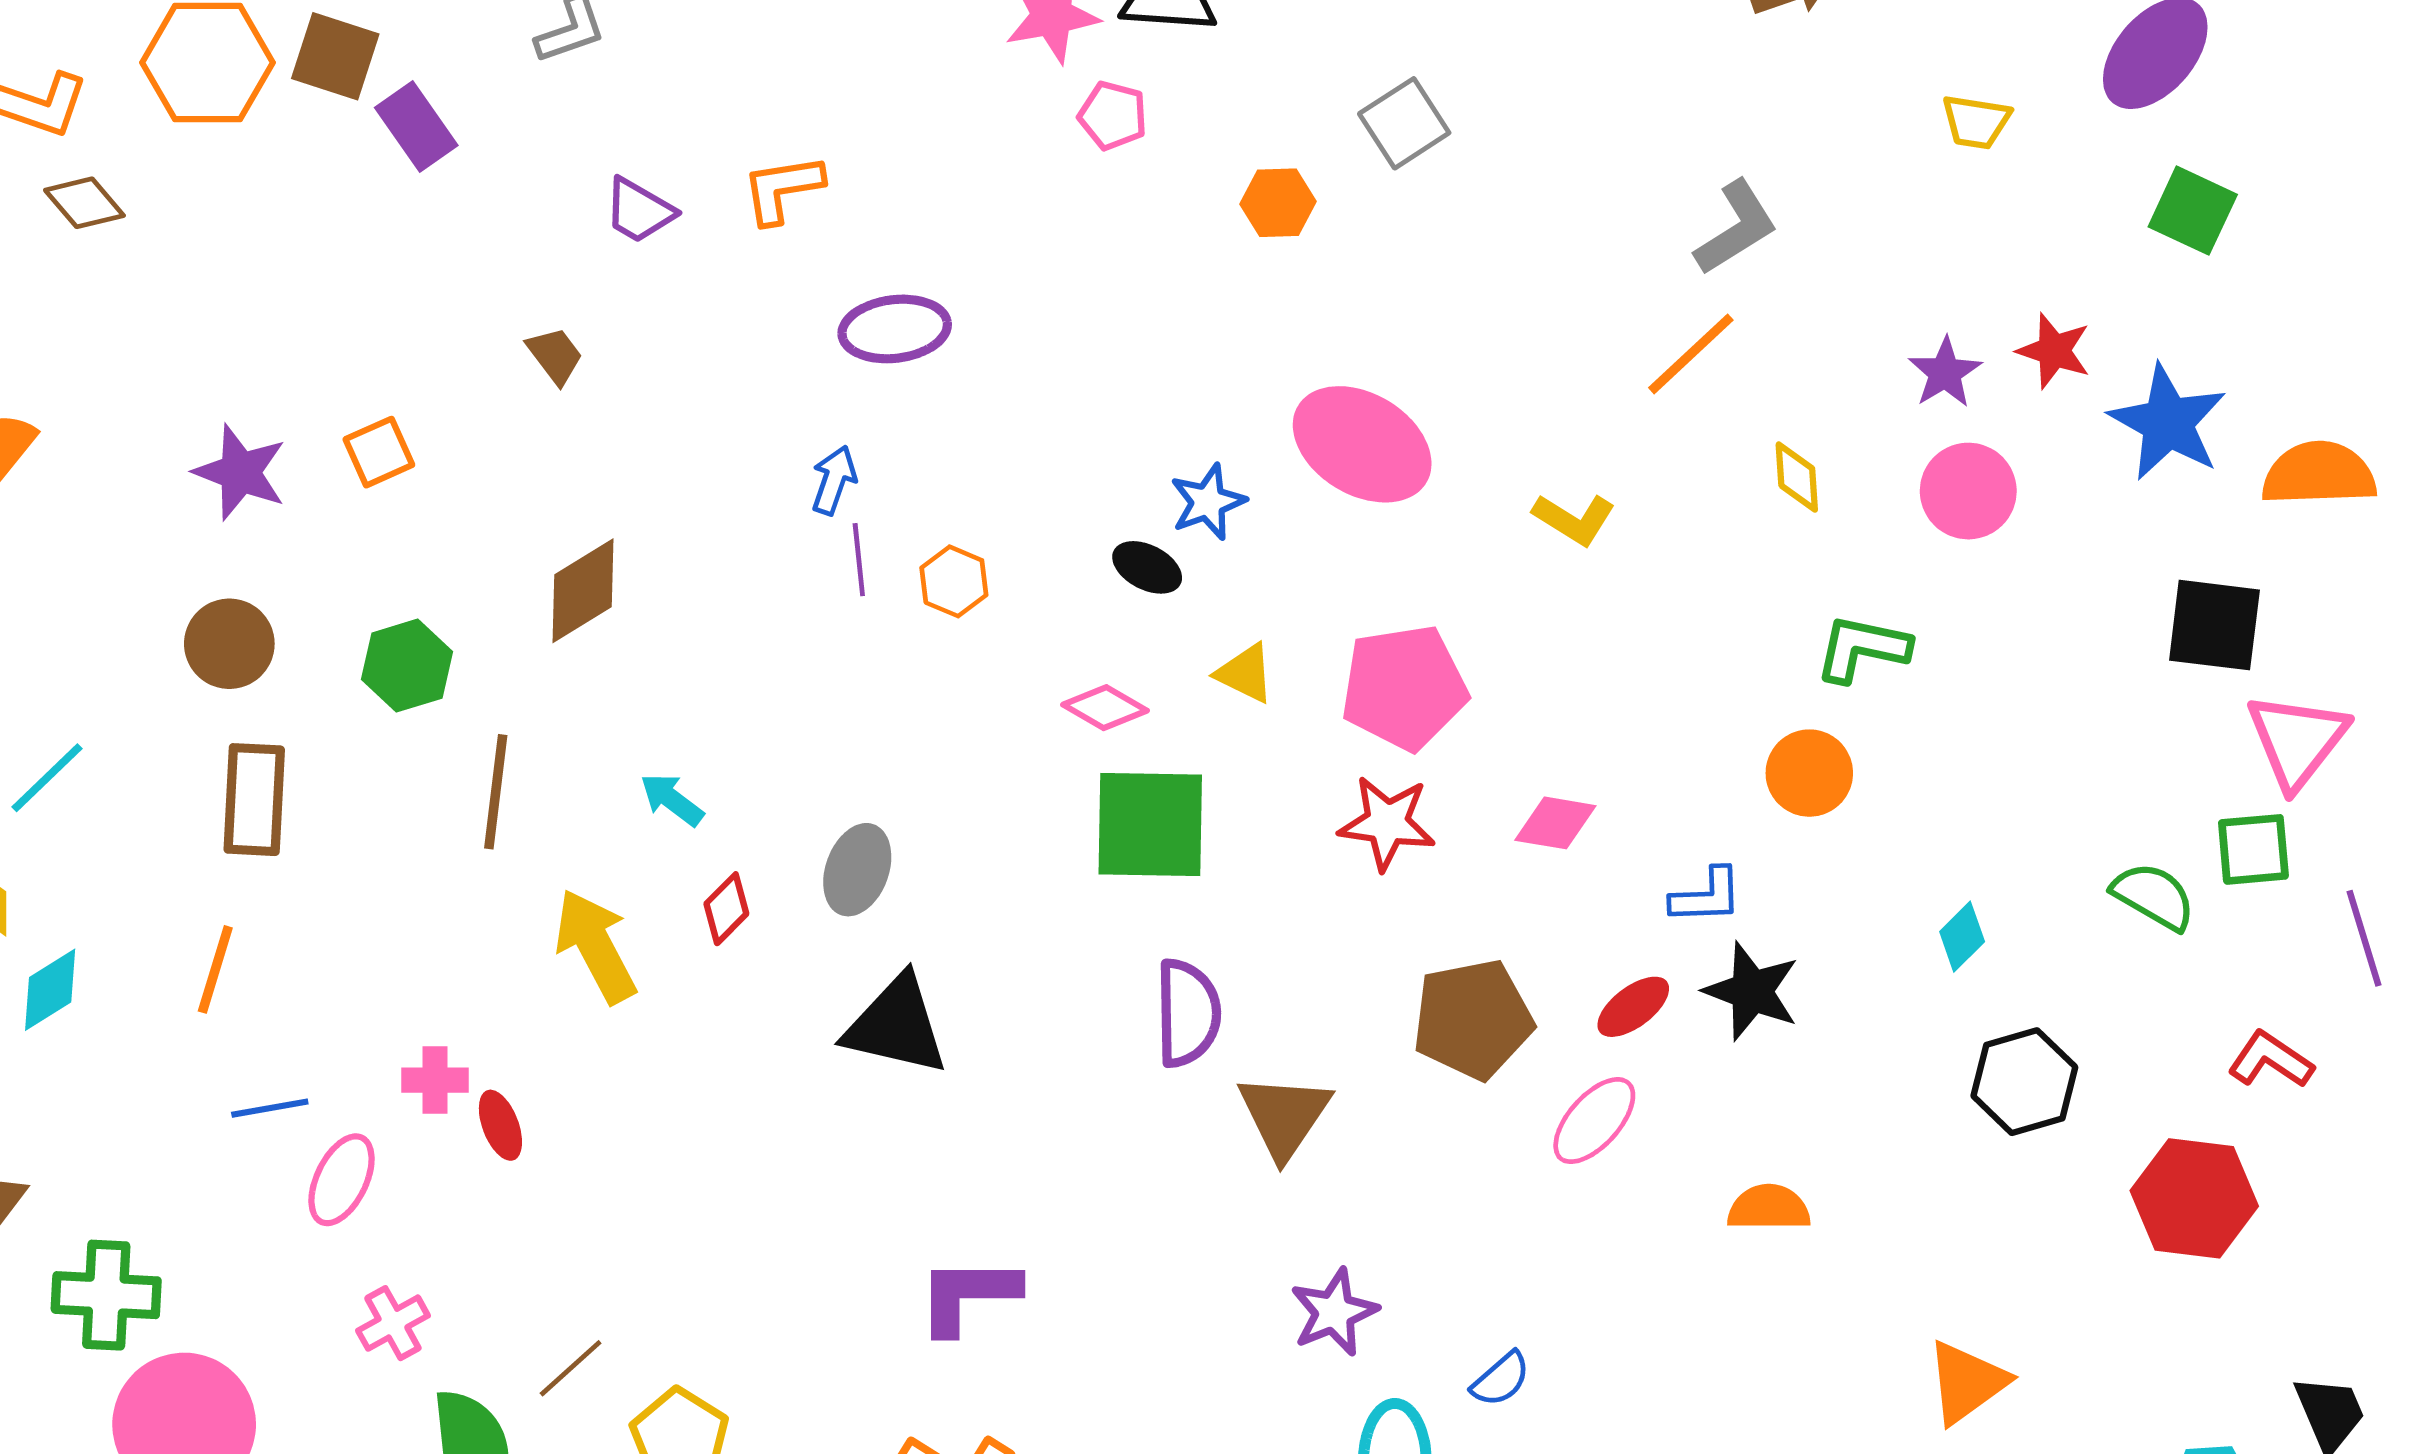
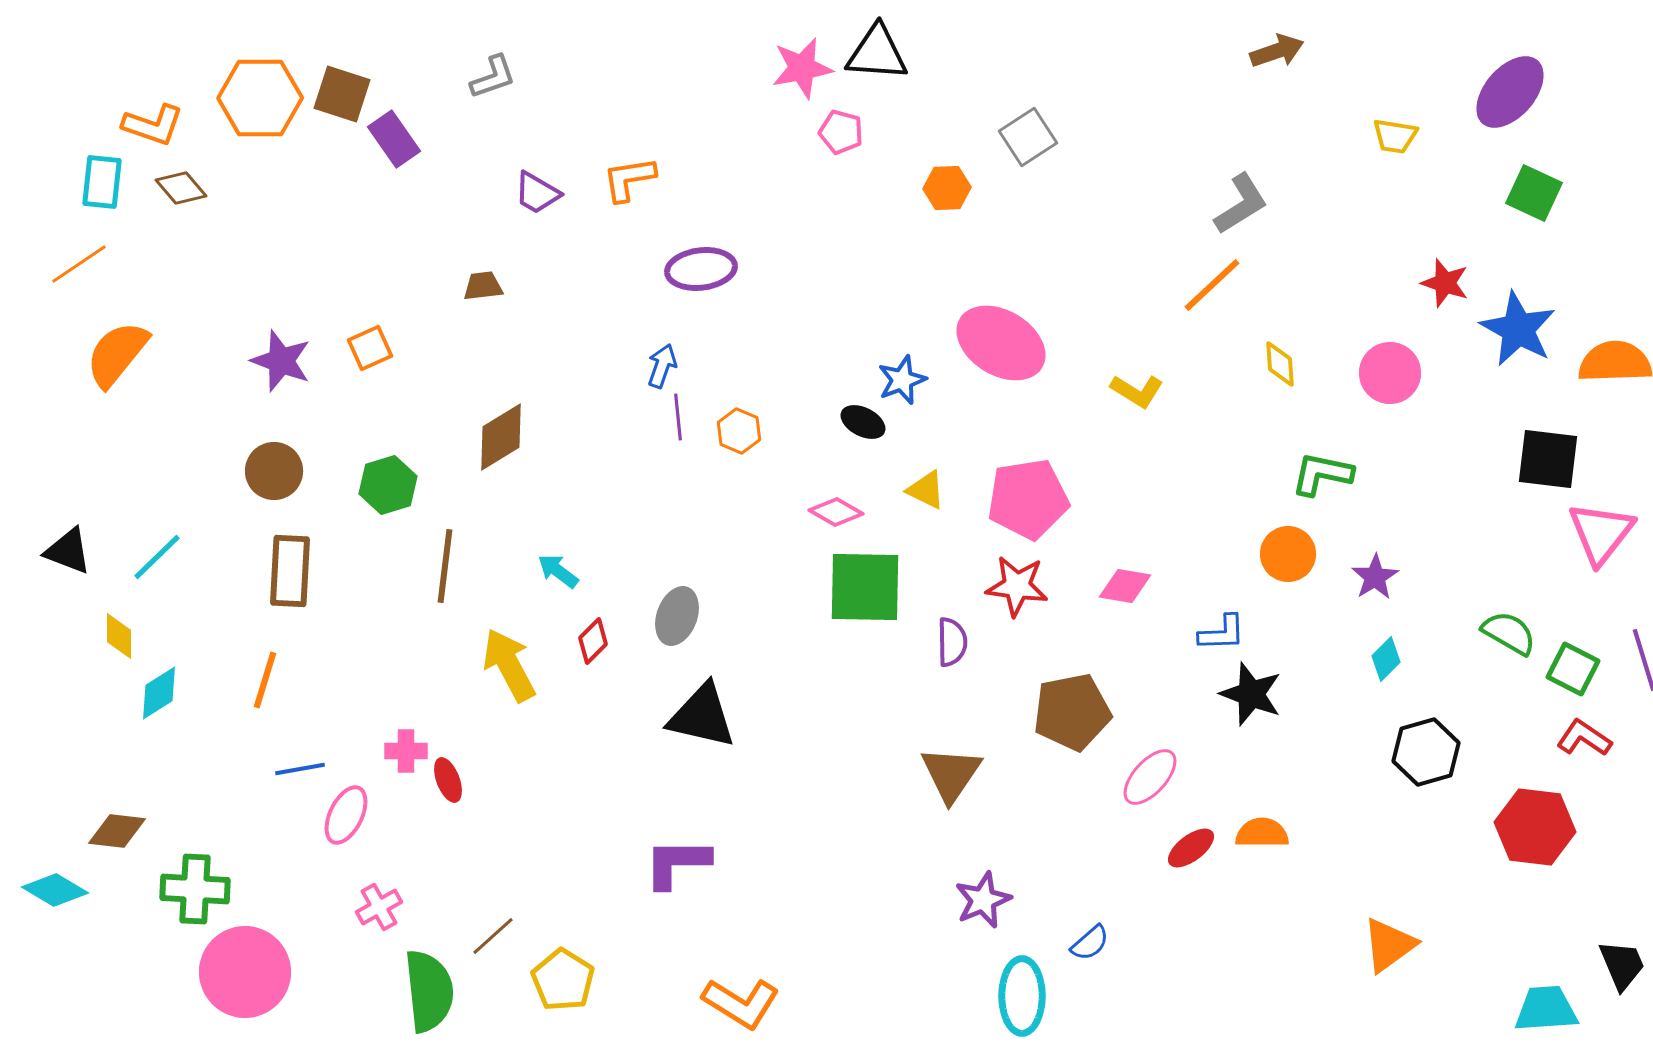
brown trapezoid: (555, 355) -> (483, 286), turned -60
purple star: (1945, 373) -> (1375, 577), moved
green square: (2253, 849) -> (1573, 669), moved, turned 32
red ellipse: (1633, 1007) -> (1191, 848), moved
purple semicircle: (1188, 1013) -> (952, 642), moved, size x0.7
purple L-shape: (968, 1295) -> (677, 863), moved

